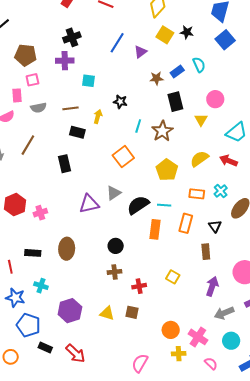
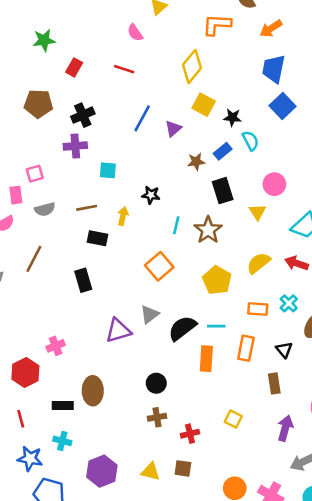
black star: (187, 32) -> (232, 117), moved
brown pentagon: (26, 55) -> (38, 104), moved
red hexagon: (15, 205) -> (25, 372), moved
black rectangle: (33, 253) -> (63, 405), moved

